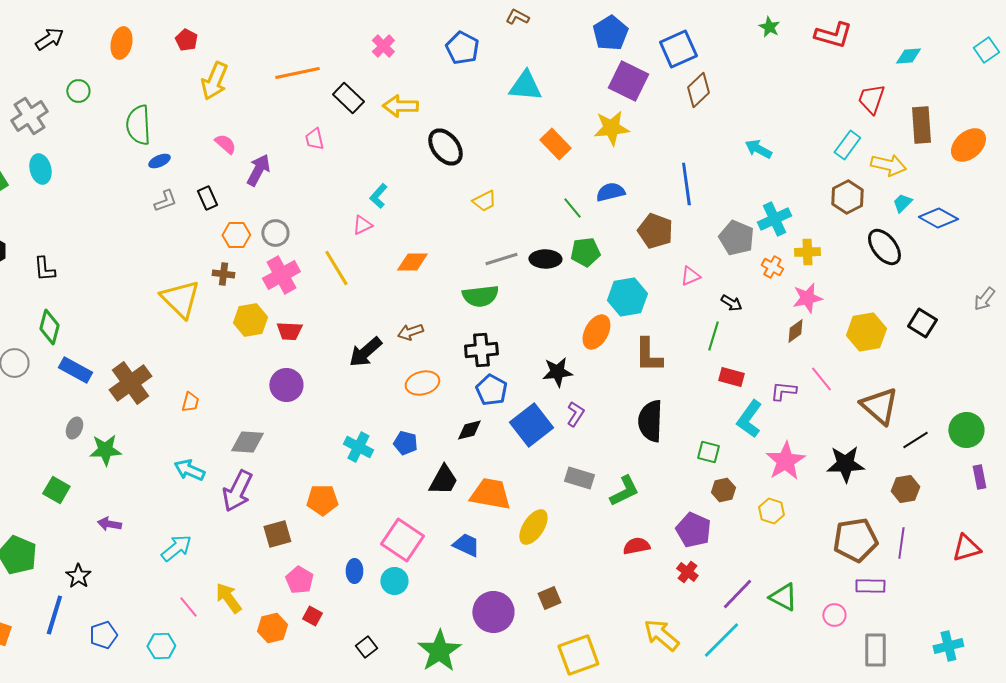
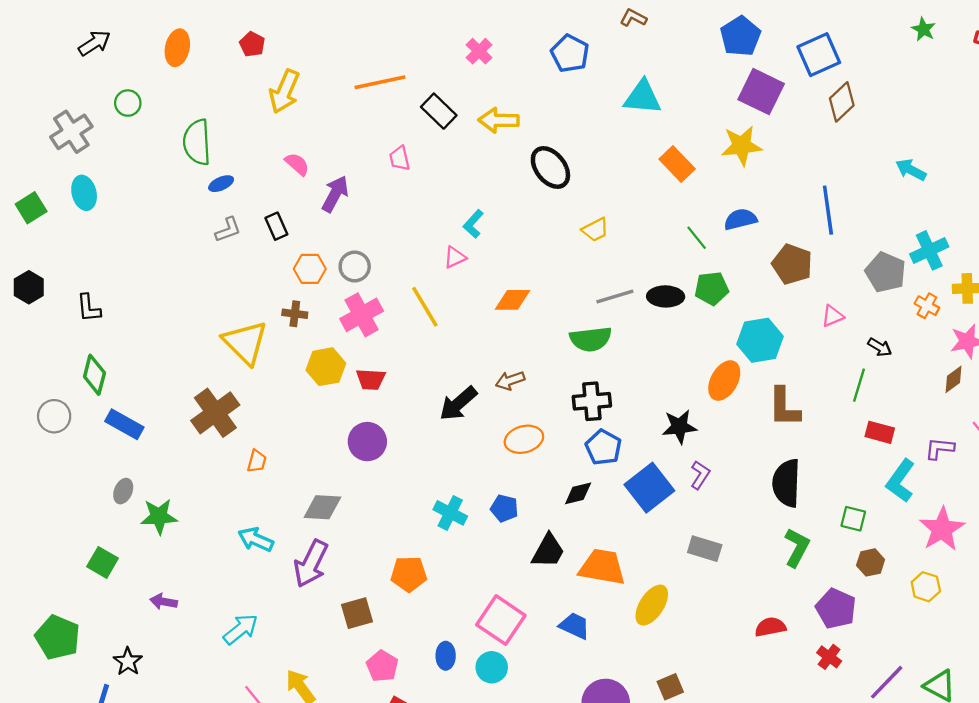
brown cross: (130, 383) -> (215, 413), moved
green L-shape: (624, 491) -> (797, 547), moved, turned -36

